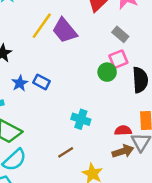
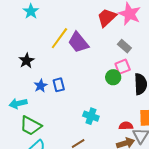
blue rectangle: (42, 82) -> (59, 85), turned 48

